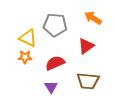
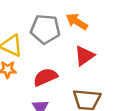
orange arrow: (93, 18) -> (77, 22), moved

